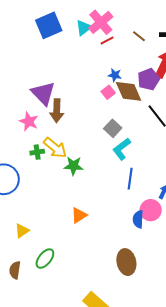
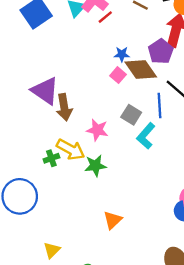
pink star: (29, 121) -> (97, 130), moved
blue line: (130, 179) -> (159, 106), moved

